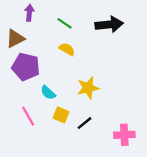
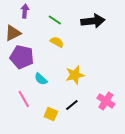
yellow square: (61, 115) -> (51, 114), moved
pink cross: (124, 135) -> (106, 101), moved, turned 36

